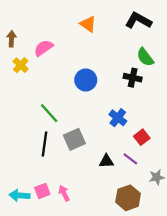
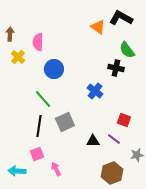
orange triangle: (88, 24) -> (98, 27), moved
pink semicircle: (43, 48) -> (38, 42), turned -54
blue circle: (86, 80) -> (54, 69), moved
blue cross: (118, 118) -> (95, 91), moved
red square: (142, 137) -> (124, 120), turned -32
pink square: (42, 191) -> (37, 154), moved

